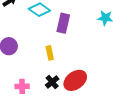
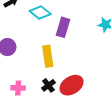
yellow rectangle: (50, 53) -> (48, 56), size x1.5

